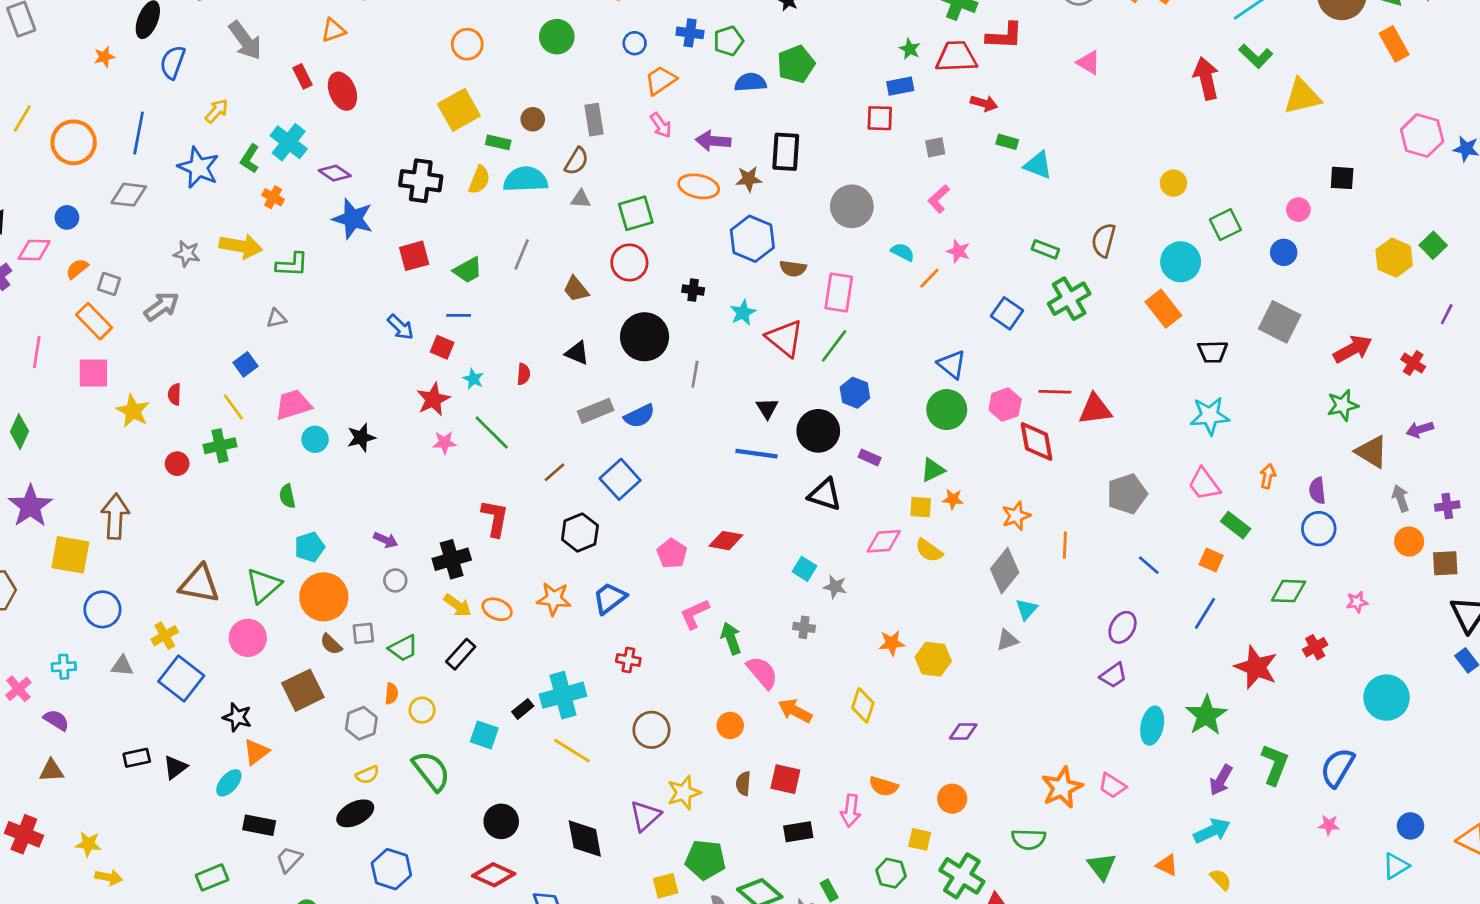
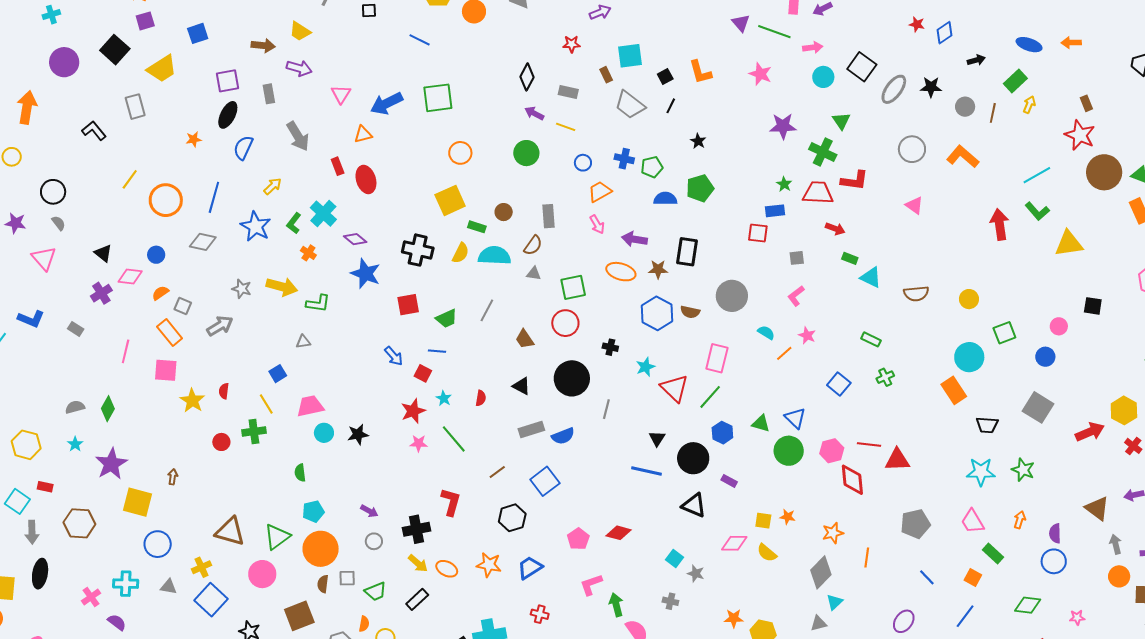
brown semicircle: (1104, 240) -> (916, 294), moved, turned -115
yellow hexagon: (1394, 258) -> (1124, 410), moved
brown semicircle: (793, 268) -> (690, 312), moved
green cross: (1069, 299) -> (885, 377), size x0.6
green star: (1343, 405) -> (1023, 470), moved, turned 30
green triangle: (933, 470) -> (761, 423), moved, turned 36
brown arrow: (115, 516) -> (173, 477), size x0.5
brown semicircle: (331, 644) -> (323, 584), turned 48
cyan cross: (64, 667) -> (126, 584), size x1.4

